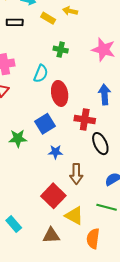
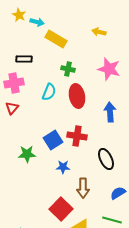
yellow arrow: (70, 11) -> (99, 32), moved
yellow rectangle: (48, 18) -> (56, 39), size x1.5
black rectangle: (15, 22) -> (24, 59), moved
red ellipse: (60, 93) -> (77, 96), moved
red cross: (85, 120) -> (77, 136), moved

